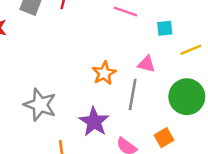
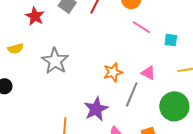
cyan square: (165, 28) -> (171, 40), moved
gray star: (40, 105) -> (55, 61), moved

